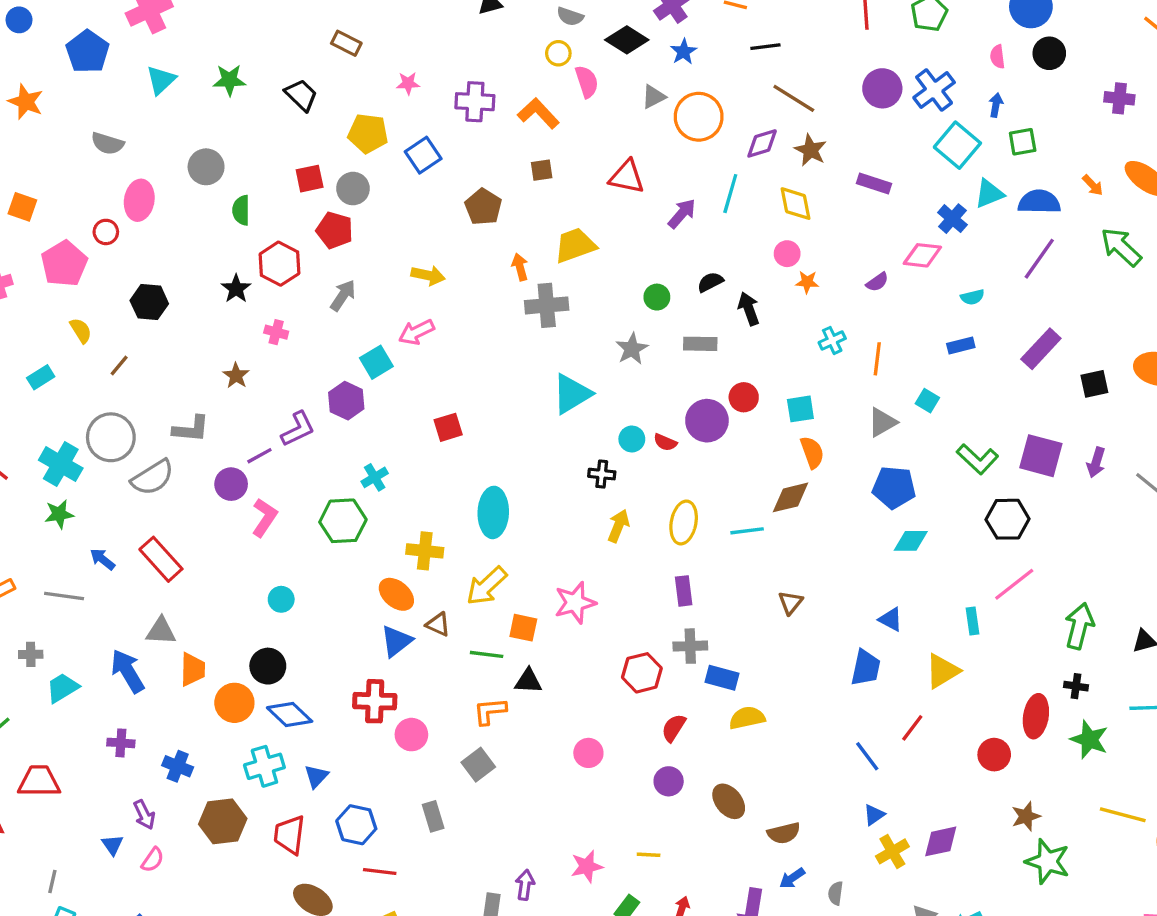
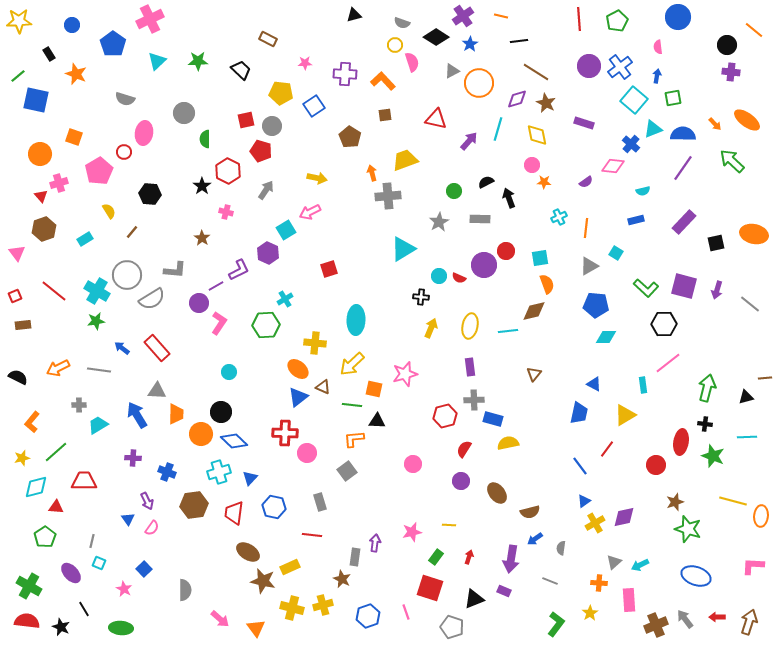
black circle: (1049, 53) -> (727, 45), moved
red line: (380, 871) -> (312, 535), moved

